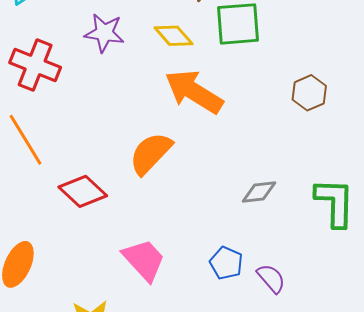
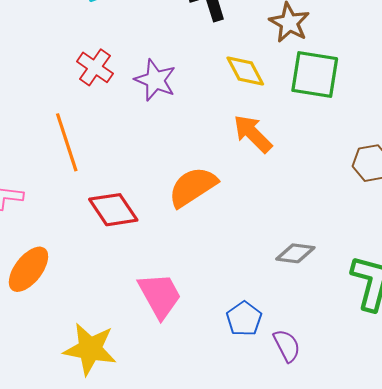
purple star: (104, 33) -> (155, 80), moved
red cross: (35, 65) -> (95, 67), size x0.7
orange arrow: (194, 92) -> (253, 134), size x0.7

